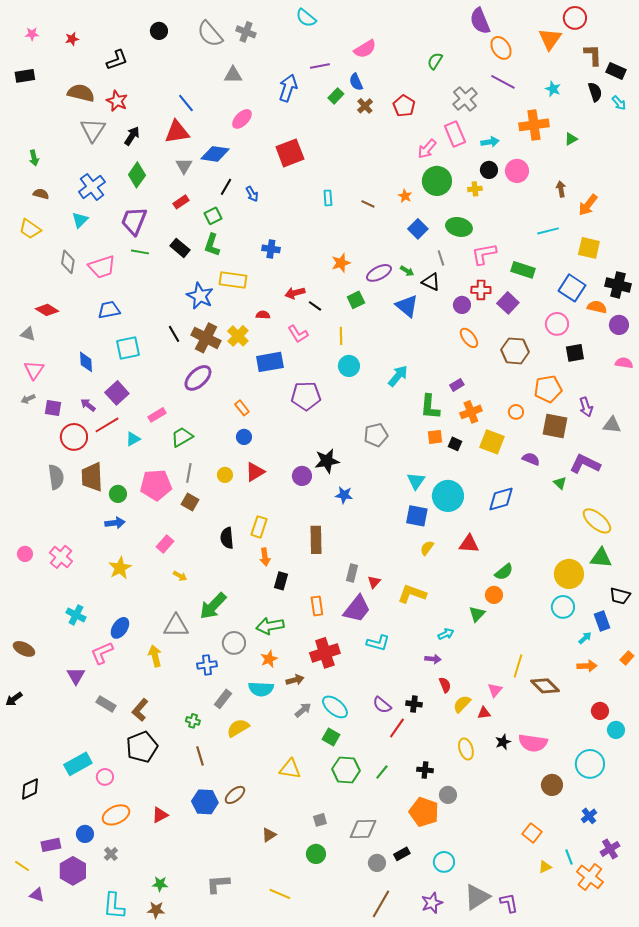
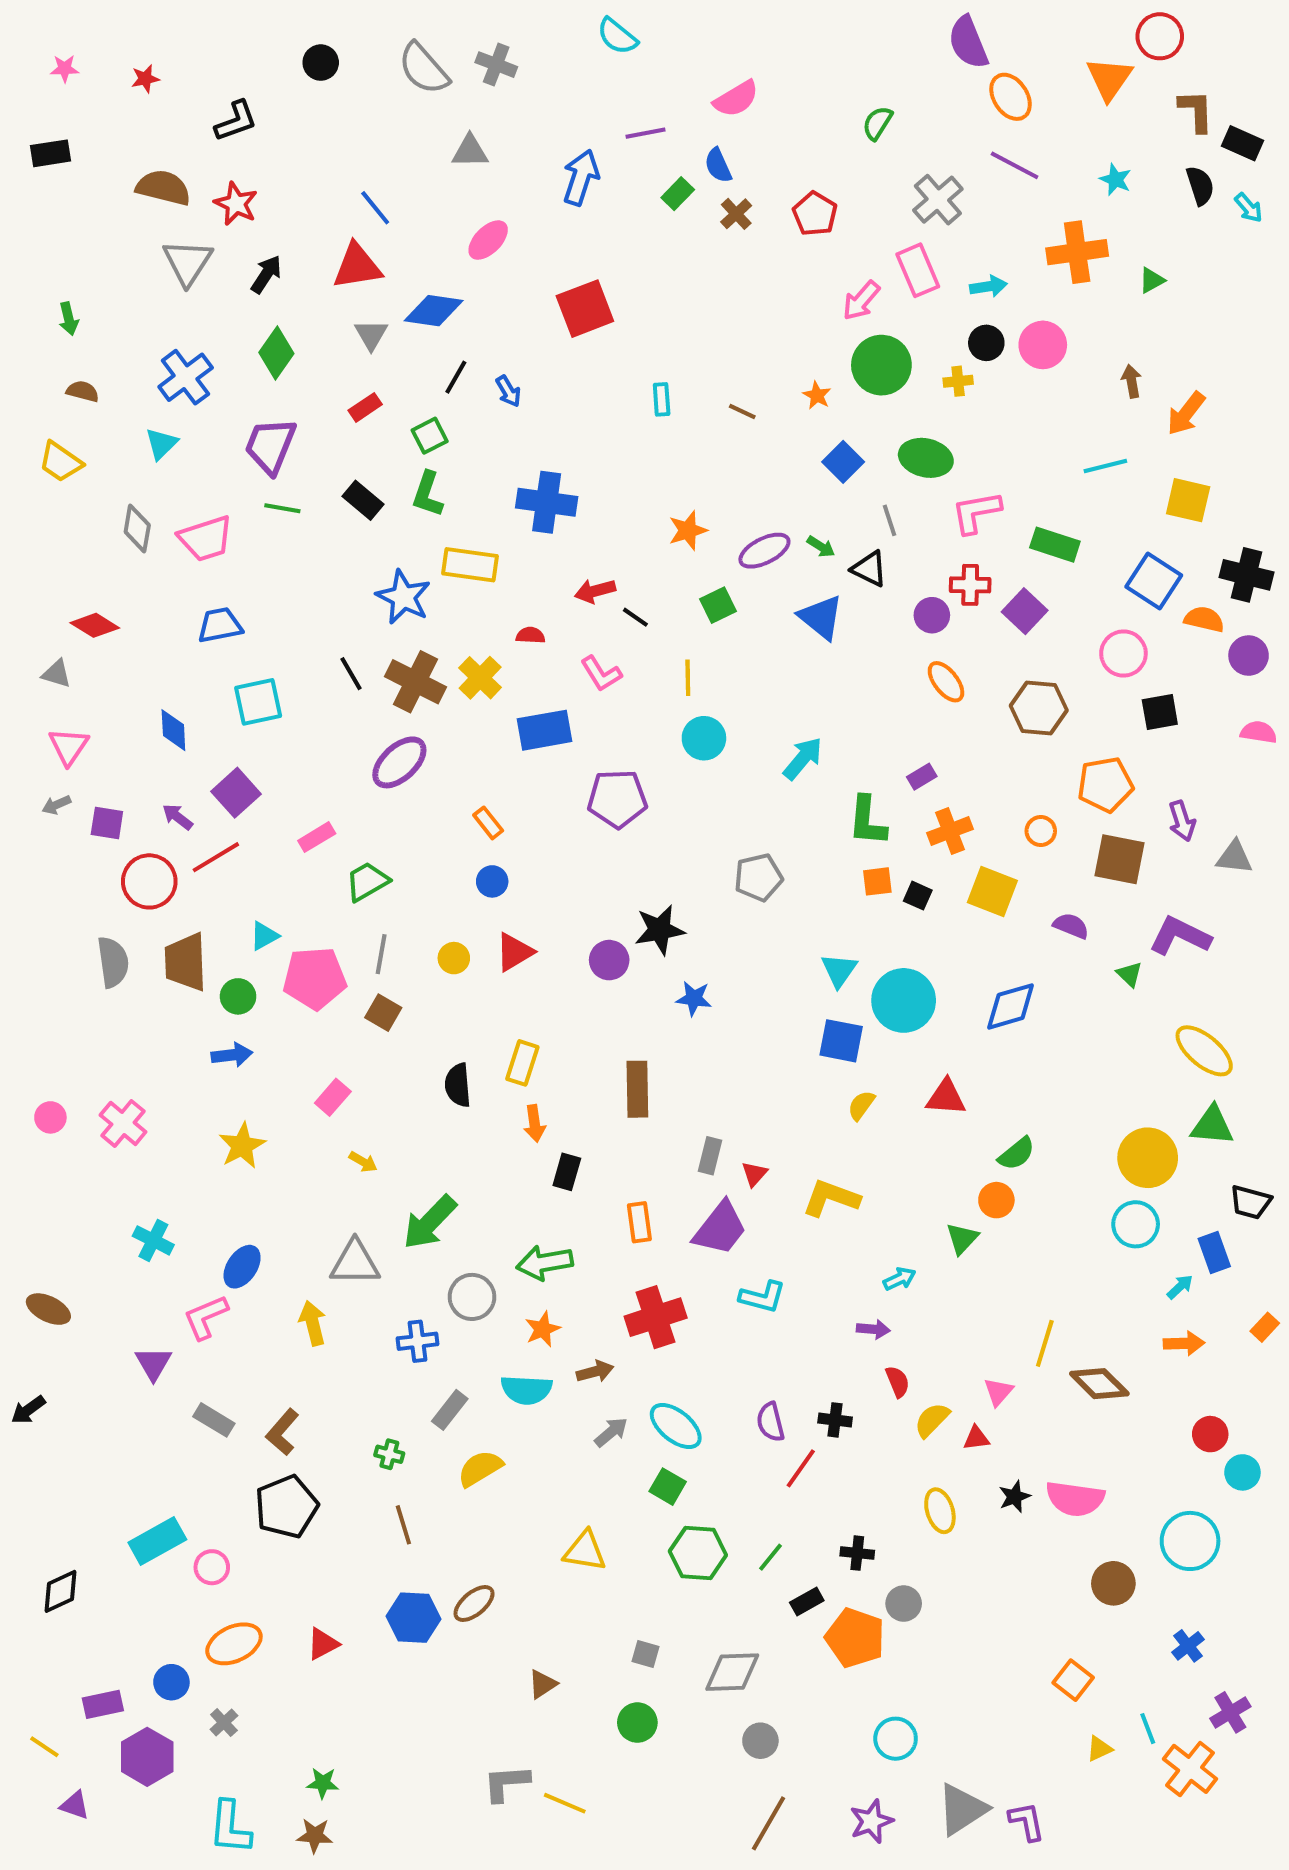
blue cross: (271, 249) -> (547, 502), size x1.6
cyan triangle: (133, 439) -> (264, 936), moved
purple semicircle: (382, 705) -> (771, 1422), turned 36
gray square: (320, 820) -> (645, 1654), turned 32
black rectangle: (402, 854) -> (807, 1601), moved
gray L-shape: (218, 884) -> (506, 1783), moved

